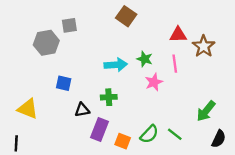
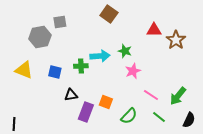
pink line: (175, 64) -> (151, 95), moved, turned -49
green cross: (109, 97) -> (81, 66), moved
yellow triangle: (28, 109) -> (24, 70), moved
green line: (175, 134) -> (159, 117), moved
orange square: (123, 141) -> (106, 102), moved

